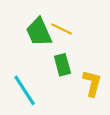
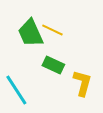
green rectangle: (62, 65) -> (53, 65), turned -50

